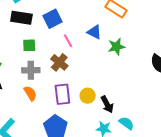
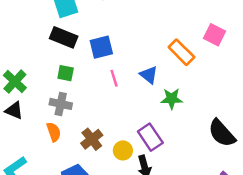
brown cross: (59, 62) -> (92, 139), moved
purple rectangle: (62, 94) -> (150, 137), moved, turned -40

